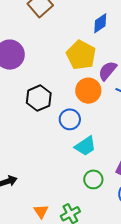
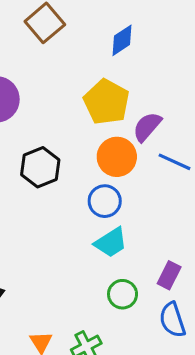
blue diamond: (100, 23) -> (122, 40), moved
blue circle: (70, 119) -> (105, 201), moved

